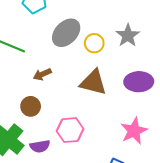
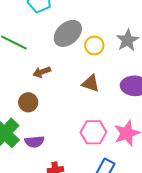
brown triangle: (93, 82) -> (91, 83), size x0.7
pink hexagon: (70, 130) -> (93, 132), moved

